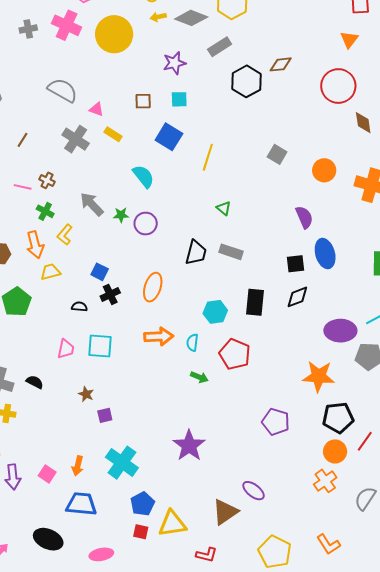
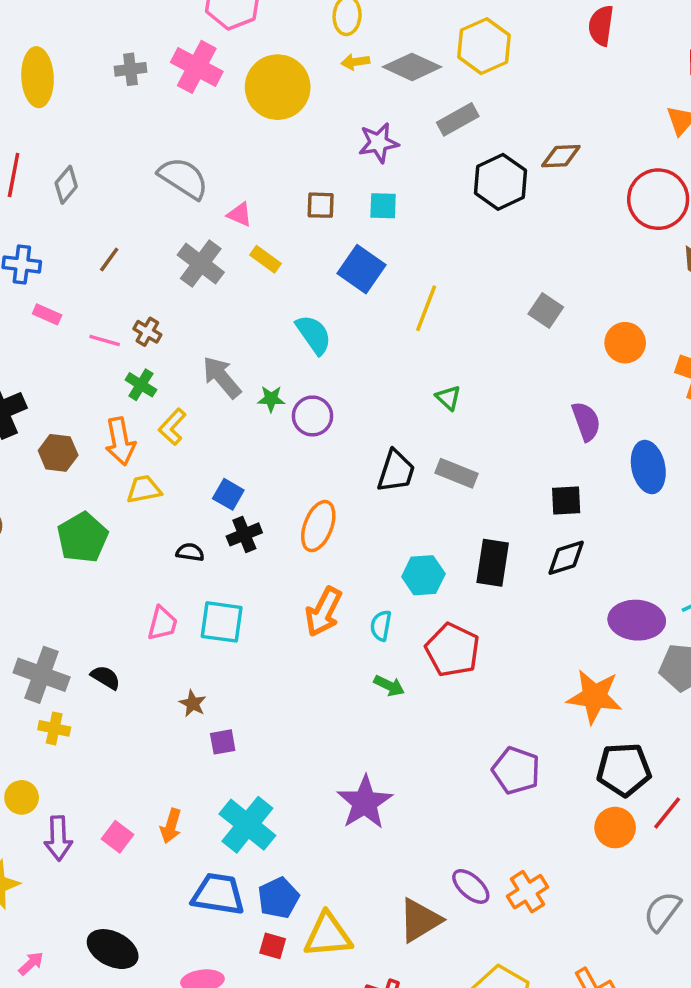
blue ellipse: (325, 254) -> (648, 467), moved
orange arrow: (159, 337) -> (324, 612), turned 116
orange cross: (325, 481) -> (527, 892), moved
blue trapezoid: (81, 504) -> (218, 894), moved

